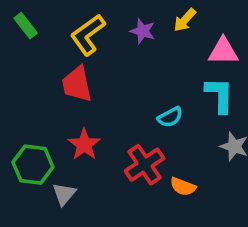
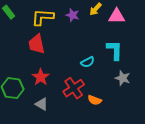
yellow L-shape: (88, 35) -> (43, 17), turned 40
pink triangle: (223, 51) -> (117, 16), moved
gray triangle: (64, 194) -> (42, 104), moved, turned -40

